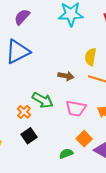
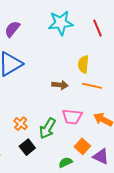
green arrow: (43, 100) -> (47, 128), moved, turned 95

